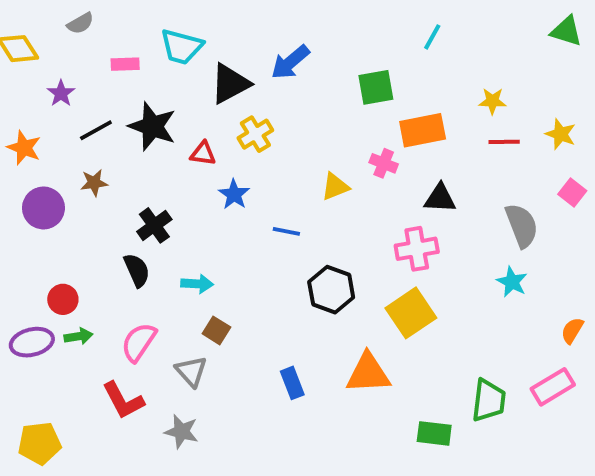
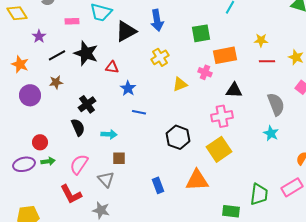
blue arrow: (290, 62) -> (157, 20), turned -60
yellow cross: (255, 134) -> (160, 57), moved
blue line: (286, 231) -> (139, 112), moved
brown square: (216, 330) -> (119, 158), turned -32

